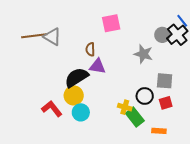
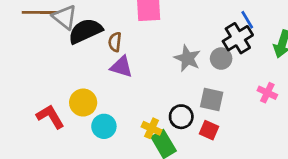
gray circle: (162, 35) -> (221, 59), moved
black semicircle: (77, 77) -> (85, 31), moved
red square: (166, 103) -> (209, 130), turned 32
cyan circle: (81, 112) -> (104, 126), moved

